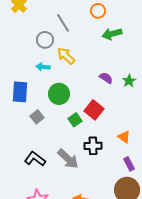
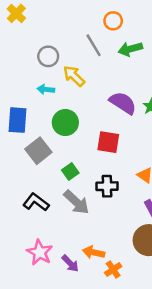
gray line: (63, 23) -> (94, 45), moved
purple semicircle: (106, 78) -> (123, 103), size x1.6
red square: (94, 110) -> (108, 142), turned -30
gray square: (37, 117) -> (38, 151), size x1.5
green square: (75, 120) -> (70, 172), moved

